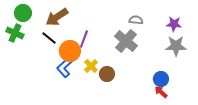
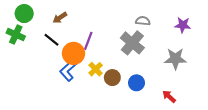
brown arrow: (57, 17) -> (60, 18), size x0.6
gray star: (176, 46) -> (175, 59), moved
blue circle: (161, 79) -> (136, 83), moved

